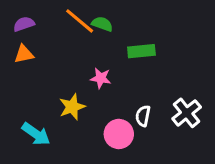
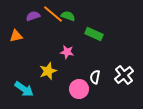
purple semicircle: (24, 24) -> (33, 16), moved
green rectangle: (141, 51) -> (94, 34), turned 30

